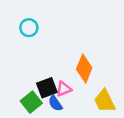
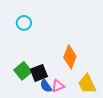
pink triangle: (64, 89) -> (58, 86), moved
green square: (31, 102) -> (23, 71), moved

